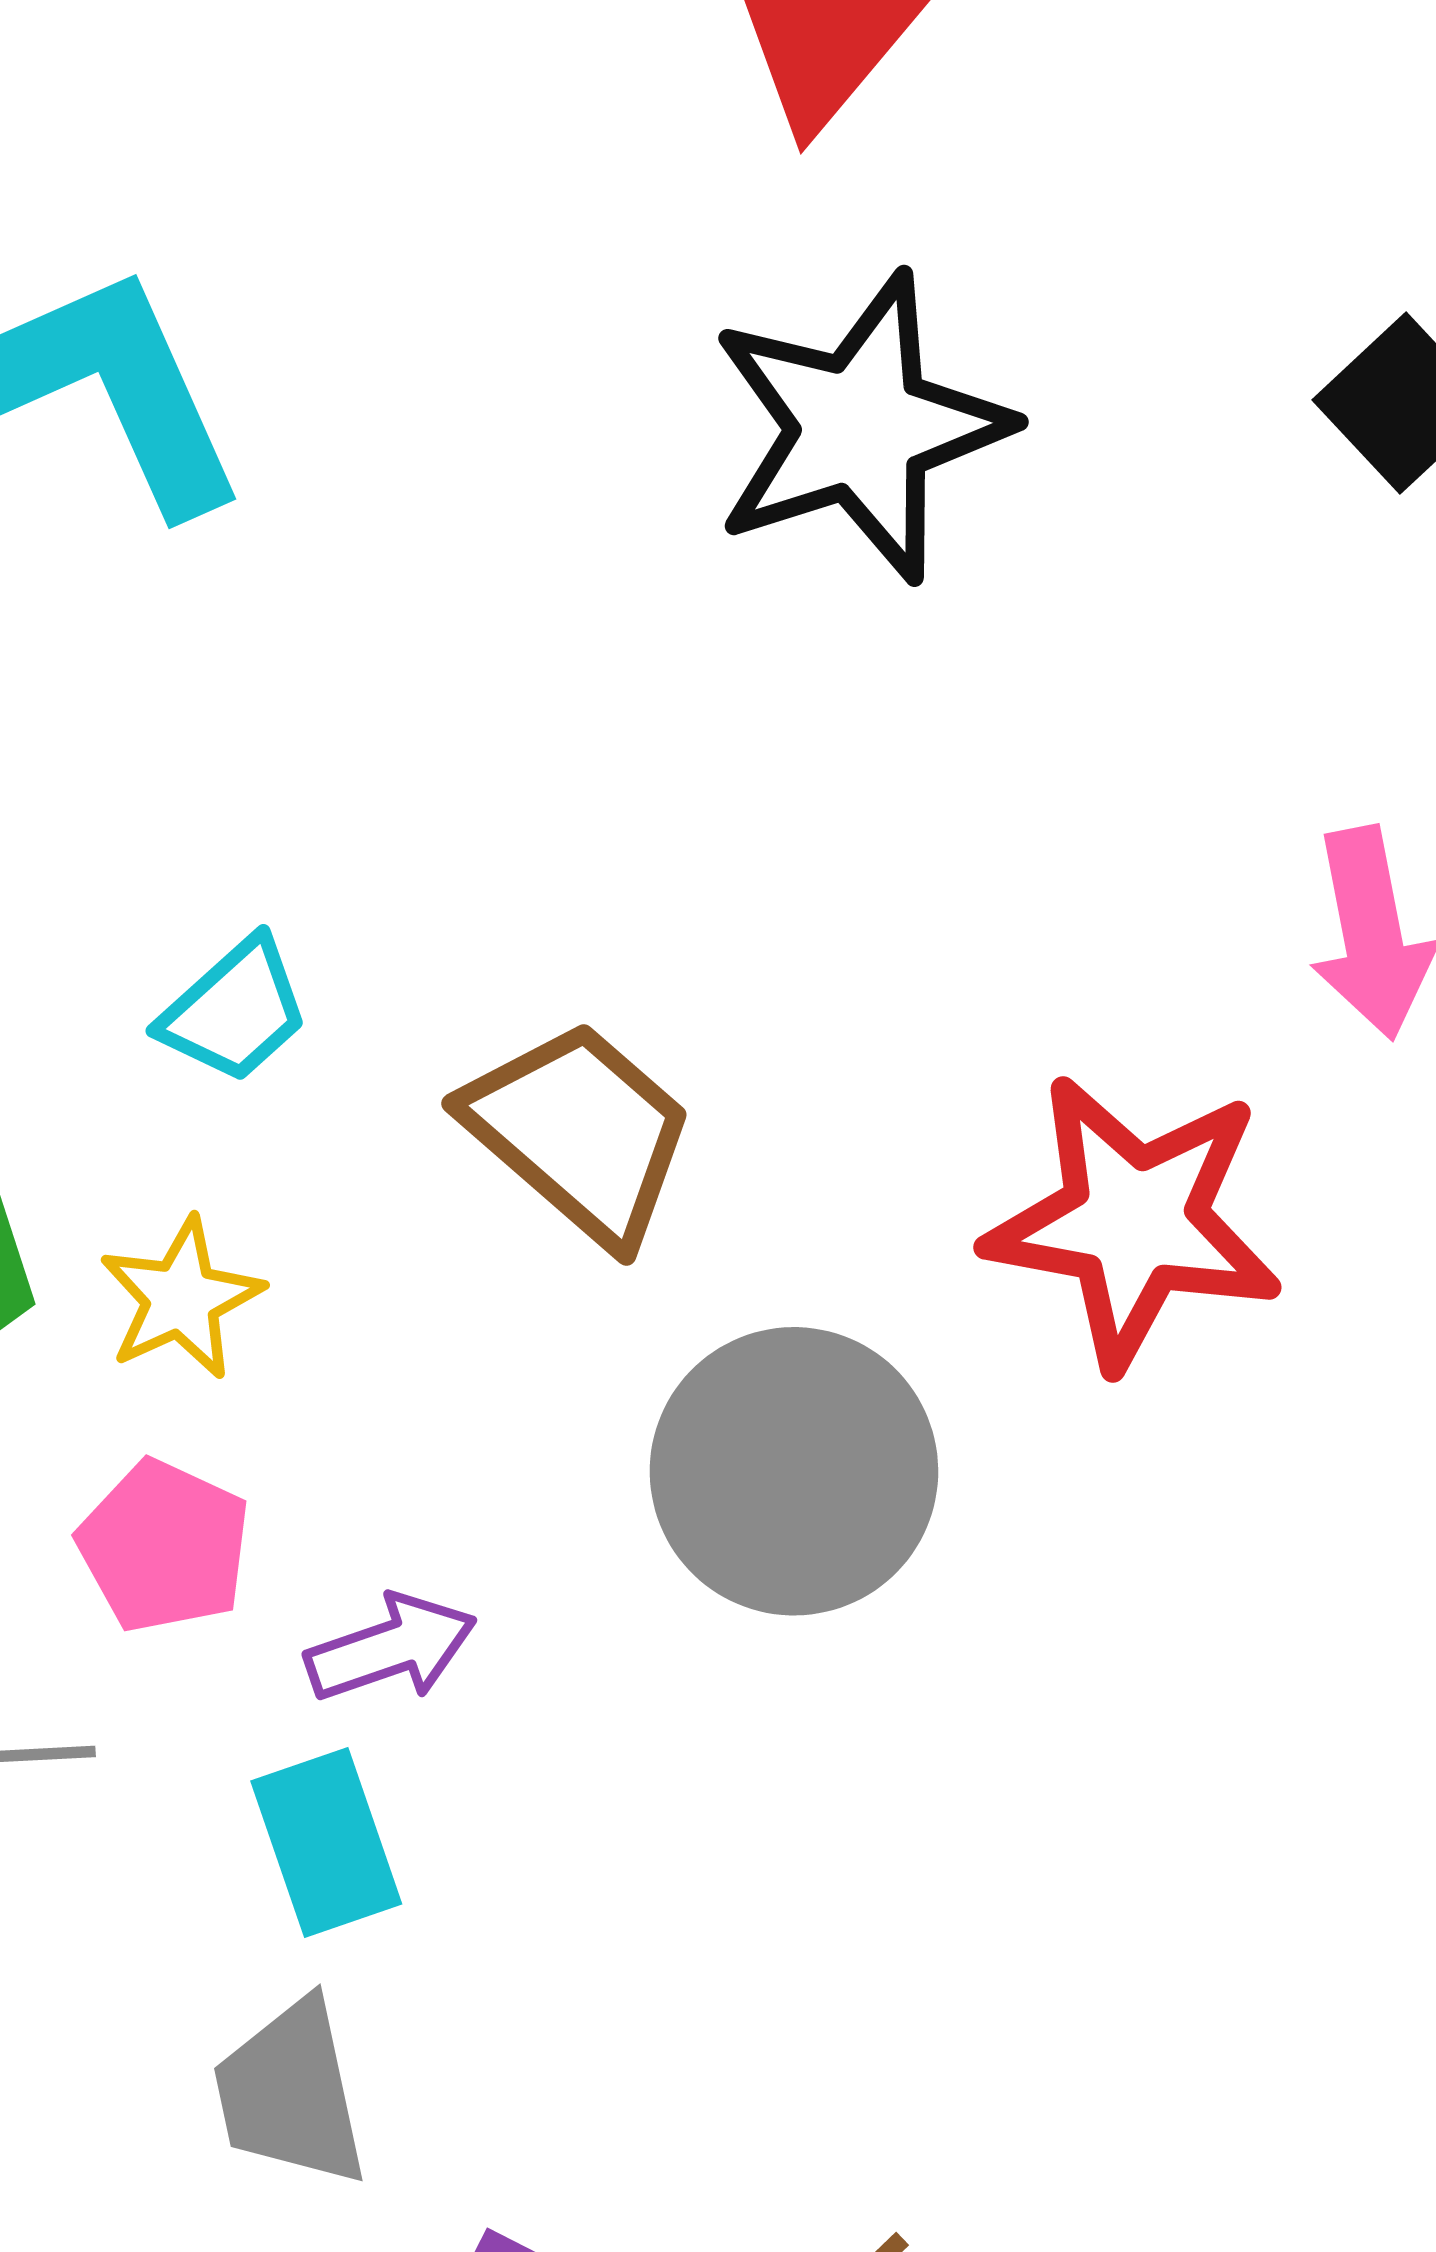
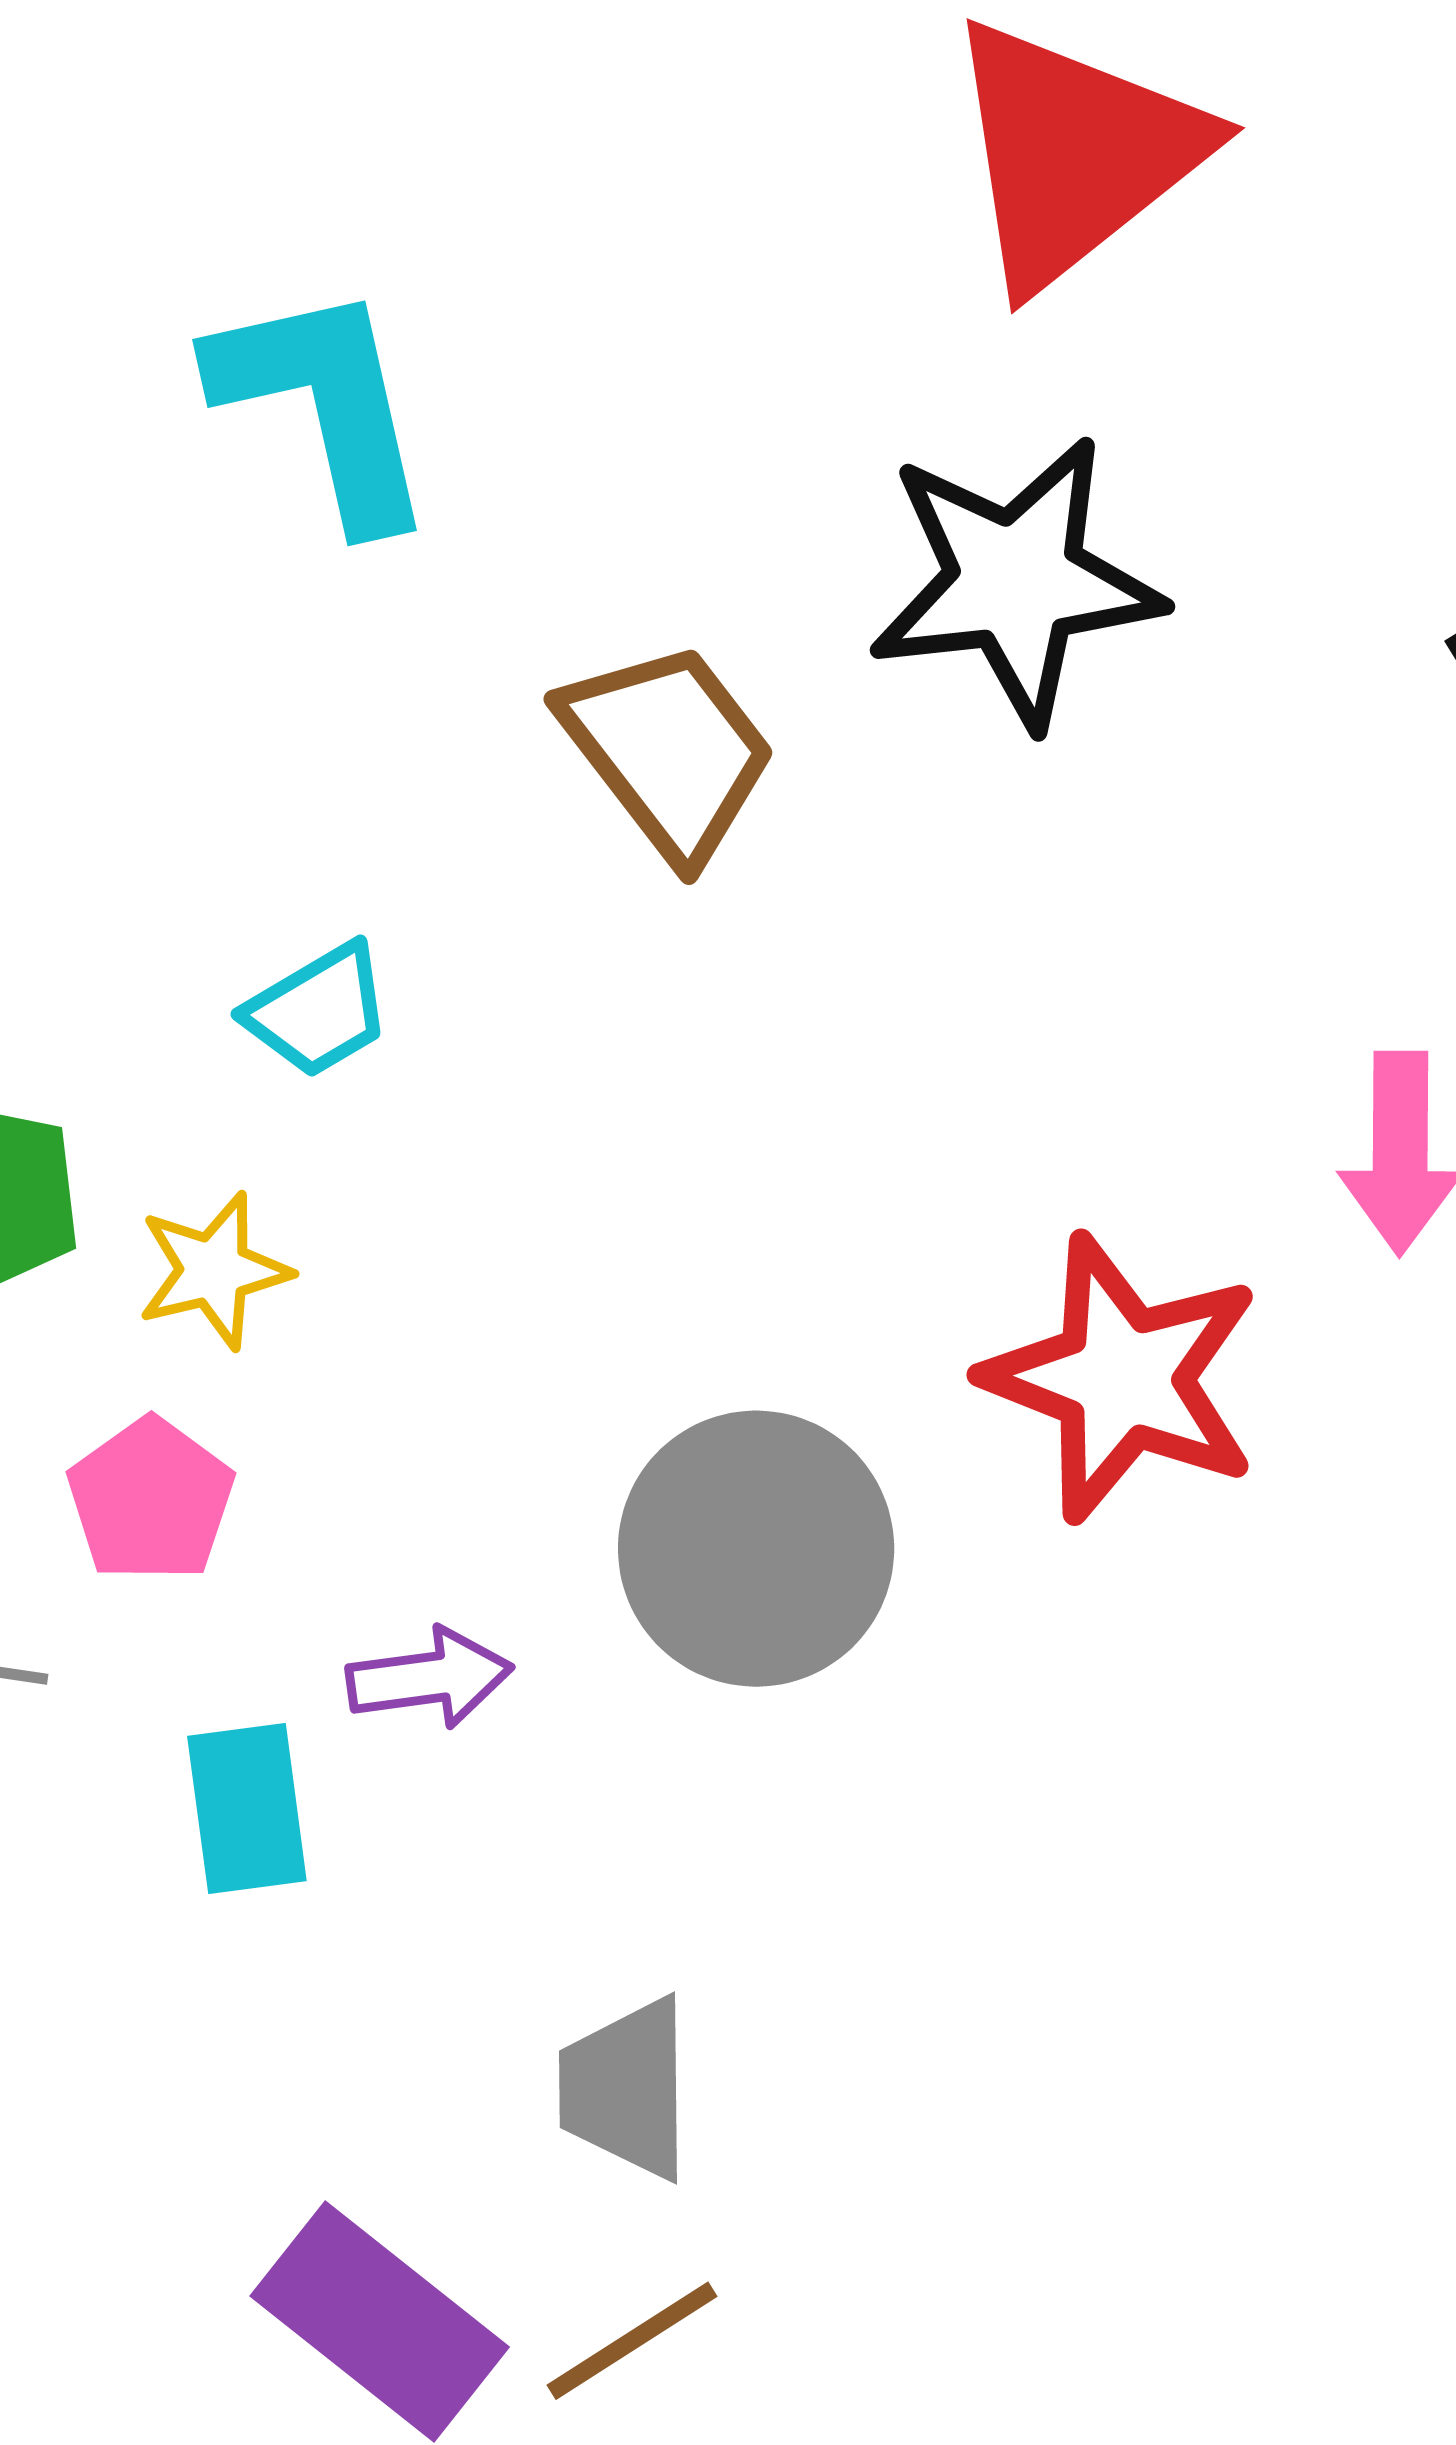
brown trapezoid: (580, 1132) -> (668, 751), moved
purple arrow: (391, 1648) -> (430, 1678), moved
gray trapezoid: (291, 2093) -> (626, 2089), moved

